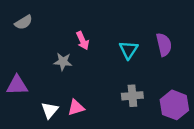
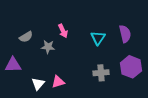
gray semicircle: (24, 22) -> (26, 37), moved
purple hexagon: (174, 105) -> (131, 67), moved

